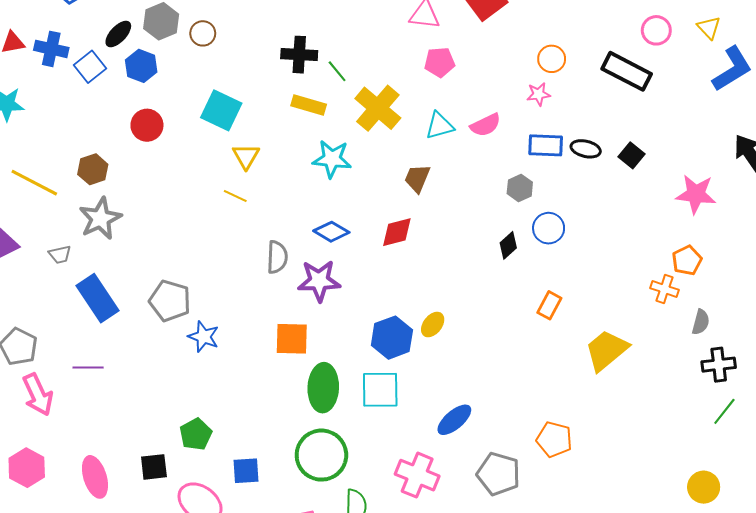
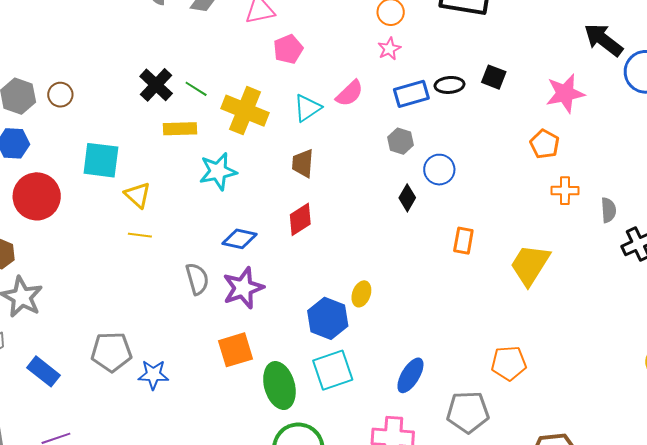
black cross: (299, 55) -> (156, 85), turned -32
red circle: (147, 125) -> (37, 196), size x1.5
orange pentagon: (687, 260) -> (545, 144), moved
blue rectangle: (97, 298) -> (44, 371), size x0.7

